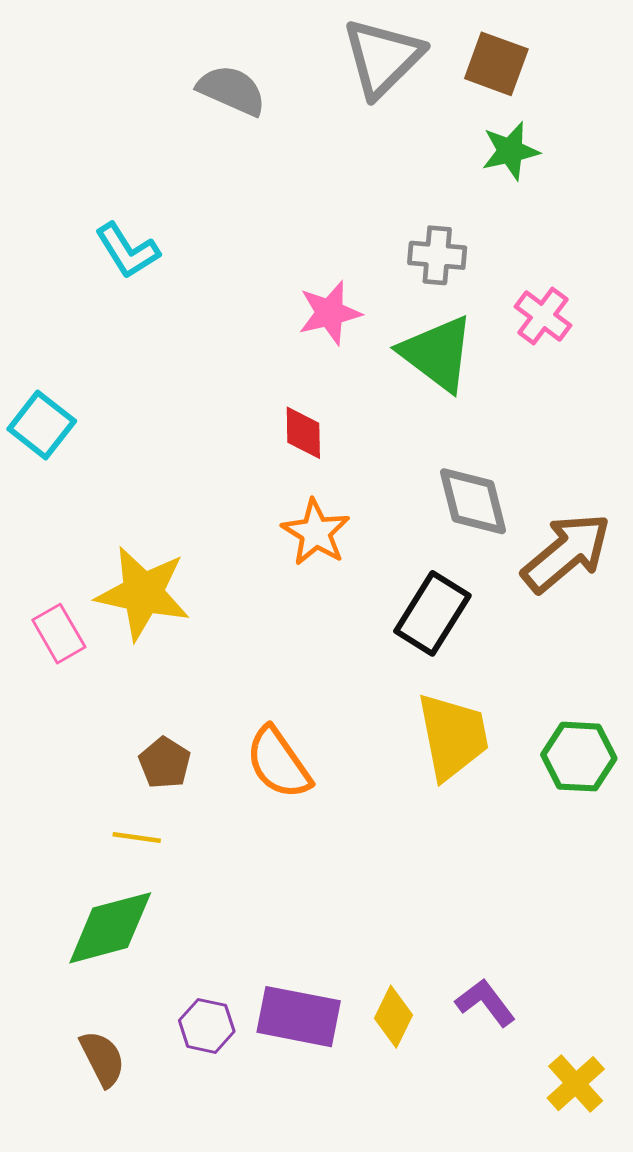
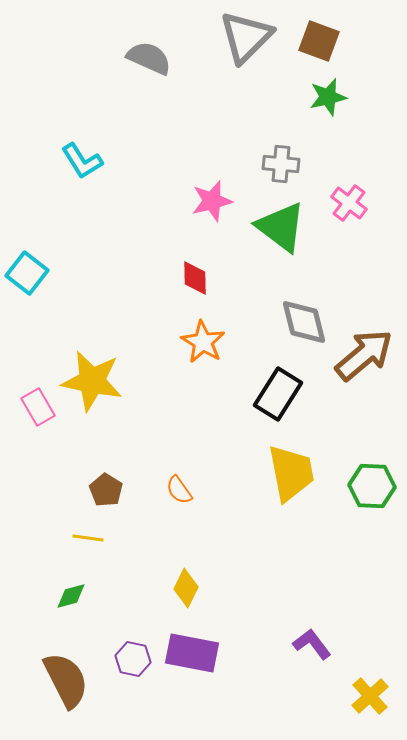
orange semicircle: (278, 763) -> (179, 490), size x0.6
green diamond: (110, 928) -> (71, 596), size x0.5
yellow diamond: (394, 1017) -> (186, 588), moved
brown semicircle: (102, 1059) -> (66, 680), size x1.5

